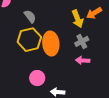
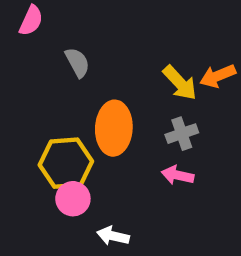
yellow arrow: (78, 19) -> (180, 83), turned -30
yellow hexagon: (29, 40) -> (66, 163), moved

